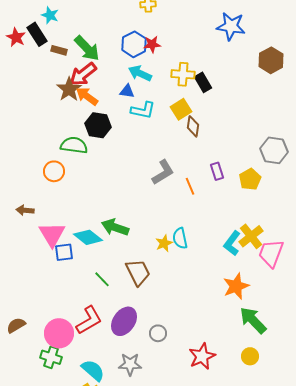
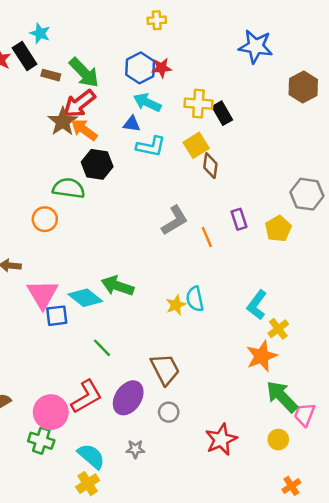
yellow cross: (251, 236) -> (278, 329), moved, size x0.7
pink trapezoid: (271, 253) -> (304, 415), moved, size x0.7
brown trapezoid: (138, 272) -> (165, 369), moved
gray star: (130, 364) -> (135, 449), size x0.7

